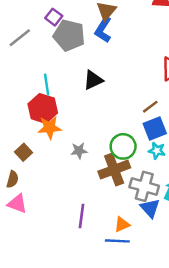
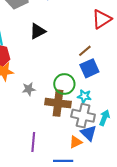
cyan star: (157, 151) -> (84, 96), moved
brown cross: (114, 170) -> (58, 103), turned 30
orange triangle: (122, 224) -> (76, 142), moved

